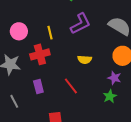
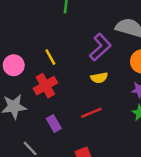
purple L-shape: (81, 24) -> (100, 47), moved
red line: (71, 86) -> (91, 113), turned -60

